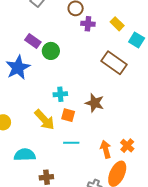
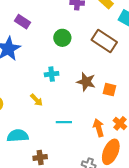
green circle: (51, 51) -> (62, 38), moved
orange square: (68, 115) -> (110, 90), moved
yellow arrow: (45, 120) -> (37, 100), size x0.6

